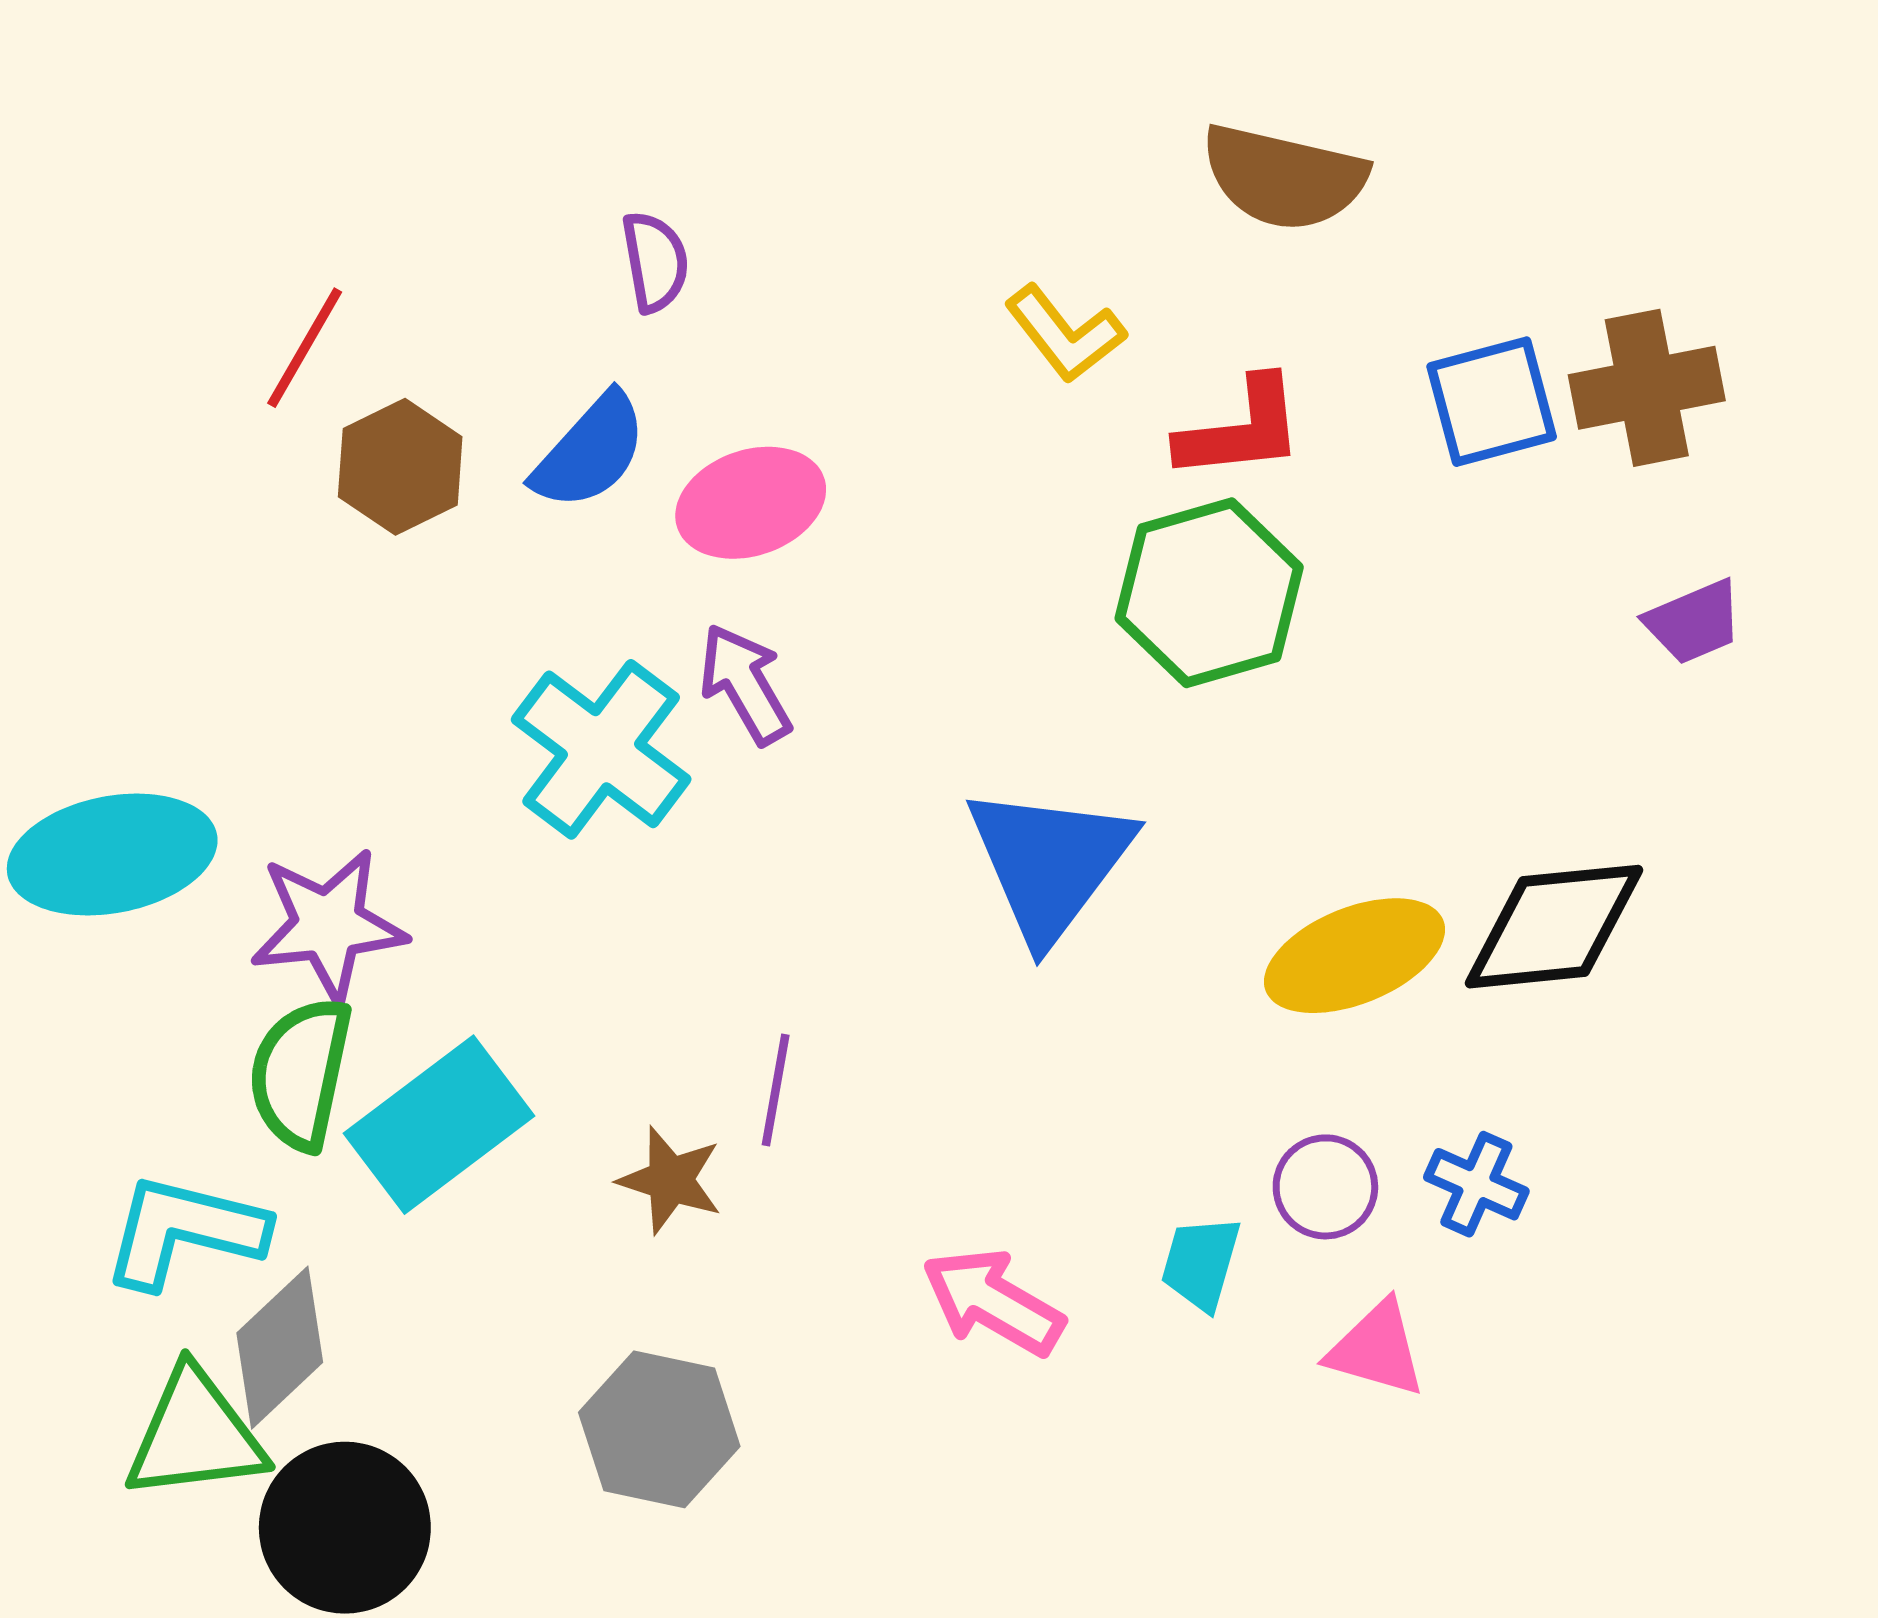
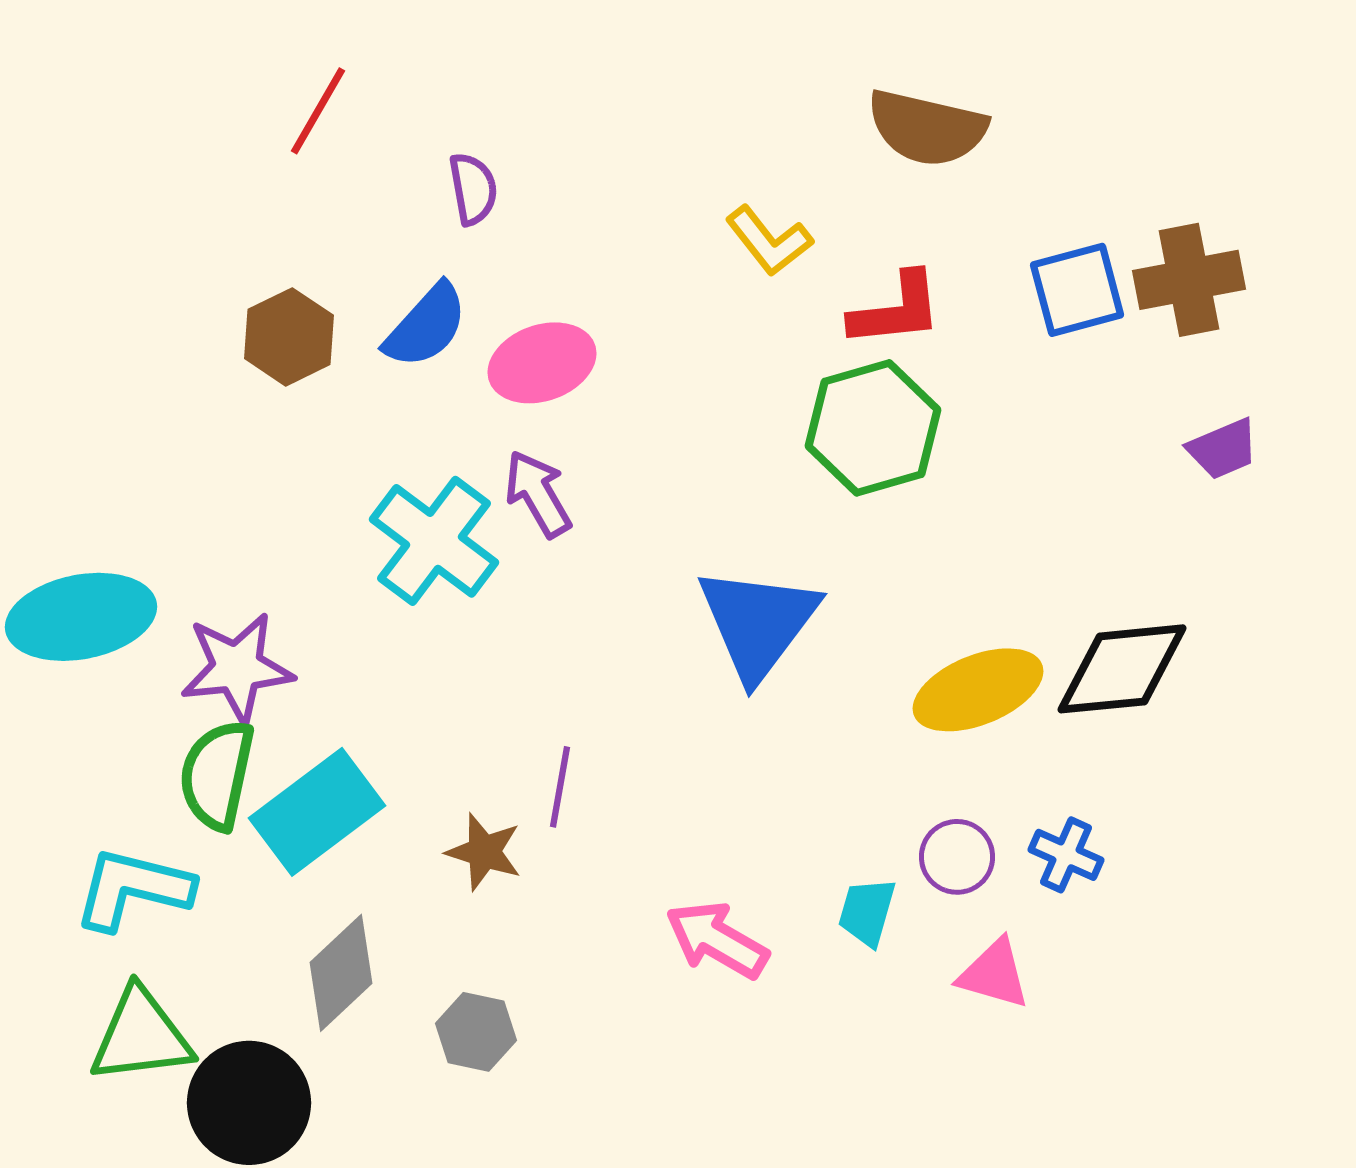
red line: (305, 348) -> (318, 111), moved
gray diamond: (280, 1348) -> (341, 973), moved
gray hexagon: (659, 1429) -> (476, 1032), size x0.7

